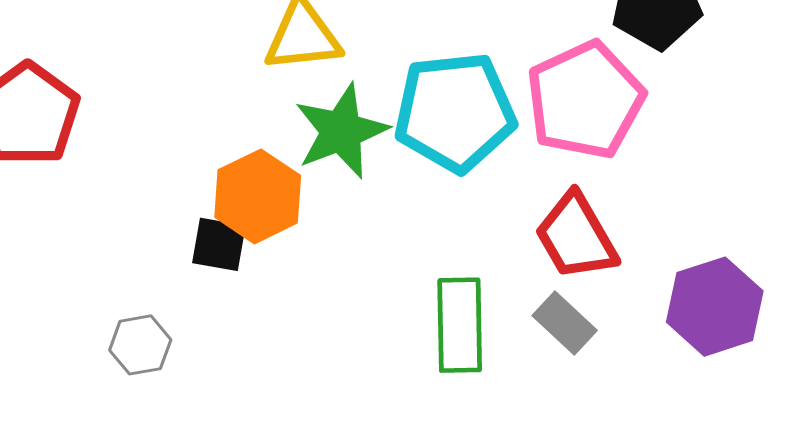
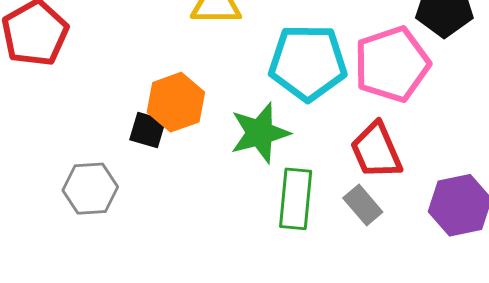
green star: (341, 131) -> (260, 133), moved
gray hexagon: (140, 345) -> (90, 189), size x1.4

